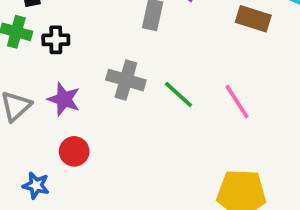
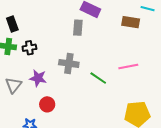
green line: (178, 95) -> (98, 78), moved
pink line: (237, 102) -> (128, 66), turned -60

